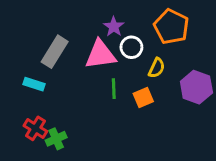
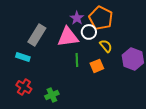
orange pentagon: (171, 27) -> (101, 18), moved
yellow semicircle: (157, 68) -> (106, 46), turned -64
green cross: (56, 139) -> (52, 95), moved

